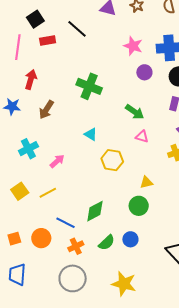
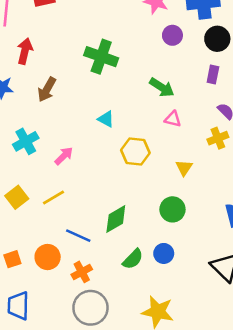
yellow triangle: (146, 182) -> (184, 168), moved, turned -40
orange cross: (76, 246) -> (82, 272), moved

